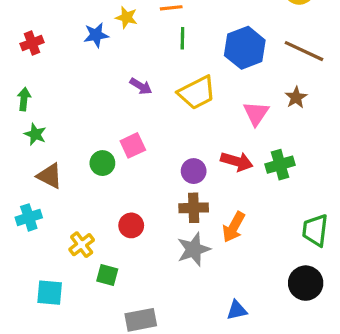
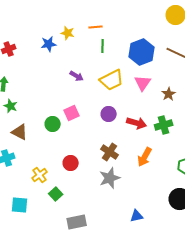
brown star: (296, 97) -> (169, 94), moved
pink triangle: (256, 113) -> (143, 83), moved
purple circle: (194, 171) -> (109, 114), moved
brown cross: (194, 208) -> (110, 152), turned 36
orange arrow: (234, 227) -> (145, 157), moved
green square: (107, 275) -> (56, 194), turned 32

